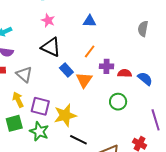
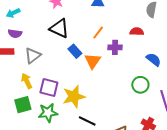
red semicircle: (125, 73) -> (137, 32), moved
gray triangle: (24, 74) -> (33, 56), turned 42
green circle: (118, 102) -> (140, 85), moved
green star: (39, 131) -> (48, 113), turned -30

